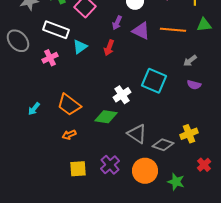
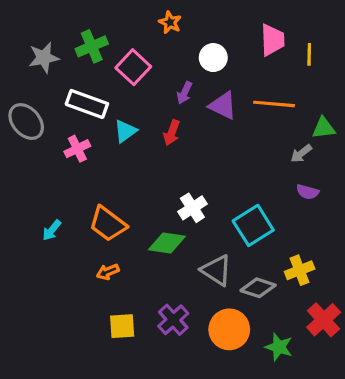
green triangle: (204, 25) -> (324, 128), moved
cyan square: (154, 81) -> (253, 225), moved, turned 35
red cross: (204, 165) -> (324, 320), size x1.5

